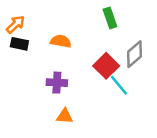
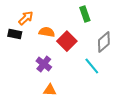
orange arrow: (16, 24) -> (26, 18), moved
red square: (106, 66) -> (67, 41), moved
purple cross: (57, 83) -> (44, 64), turned 35

